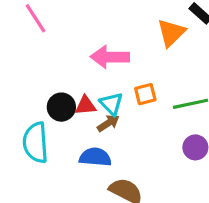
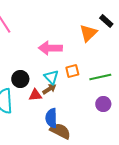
red triangle: (86, 105) -> (35, 95), moved
blue semicircle: (95, 157) -> (51, 118), moved, turned -96

